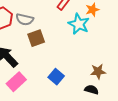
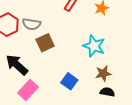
cyan star: (79, 24) -> (94, 46), moved
brown star: (98, 71) -> (103, 73), moved

